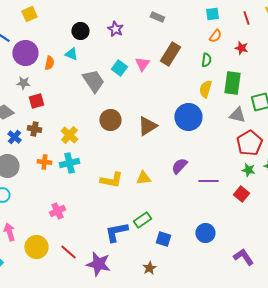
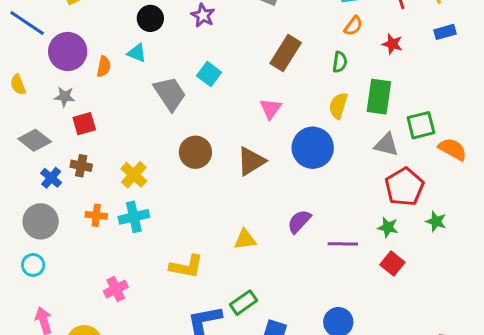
pink triangle: (142, 64) -> (271, 109), moved
green star: (248, 170) -> (388, 227), moved
yellow L-shape: (111, 180) -> (186, 266), moved

